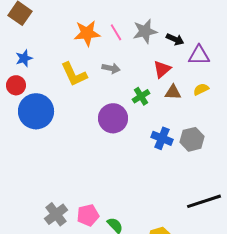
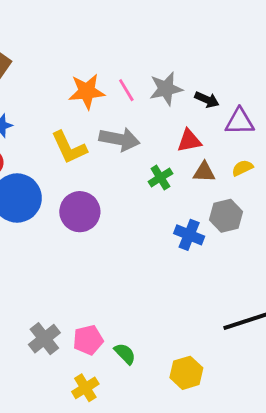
gray arrow: (111, 68) -> (119, 139), size x1.6
red triangle: (162, 69) -> (189, 141), turned 30
purple circle: (113, 118) -> (80, 212), moved
gray hexagon: (192, 139) -> (226, 216), moved

